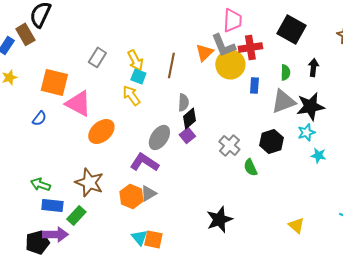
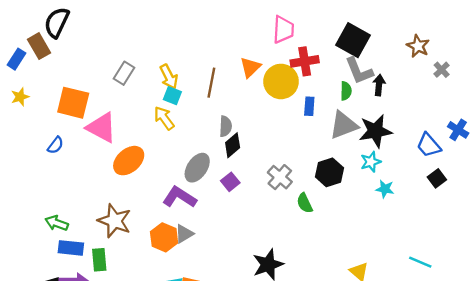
gray L-shape: (223, 45) -> (359, 71), moved
purple square: (187, 135) -> (230, 182), moved
green rectangle: (76, 215) -> (99, 260), turned -48

